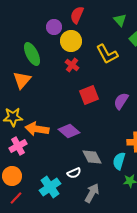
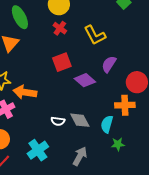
yellow L-shape: (107, 54) -> (95, 35), moved
red square: (89, 95) -> (62, 62), moved
purple diamond: (69, 131) -> (85, 80), moved
white semicircle: (74, 173) -> (58, 121), moved, turned 32

